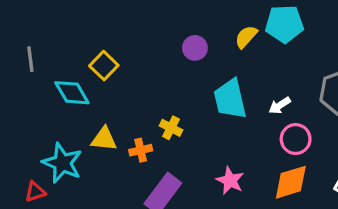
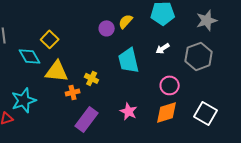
yellow semicircle: (246, 37) -> (126, 21), moved
white arrow: (280, 105) -> (163, 48), moved
yellow triangle: (104, 139) -> (57, 71), moved, size x1.4
cyan star: (62, 163) -> (24, 100), turned 30

